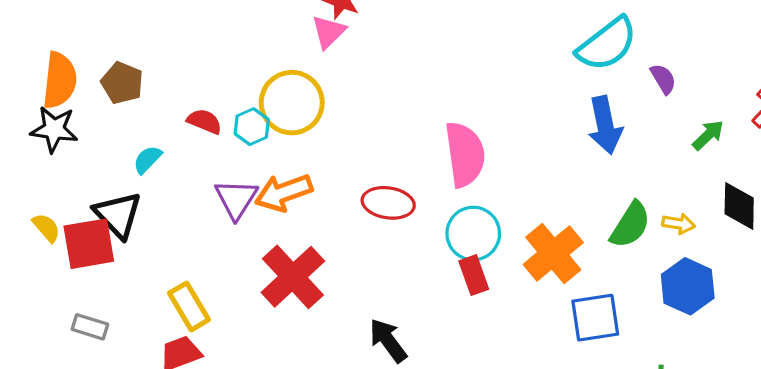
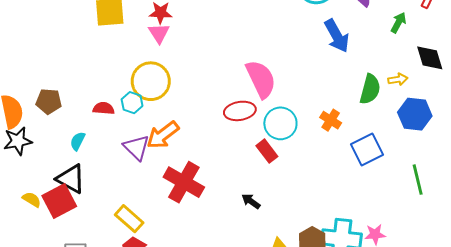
red ellipse: (388, 203) -> (240, 111), moved
orange cross: (553, 253) -> (331, 120), size x0.6
red rectangle: (474, 275) -> (267, 151), moved
black arrow: (388, 340) -> (251, 201), size x0.7

